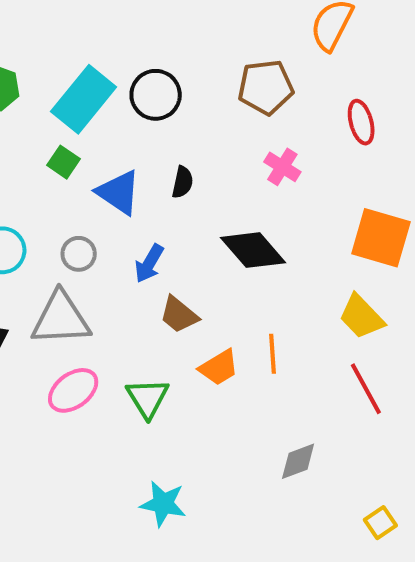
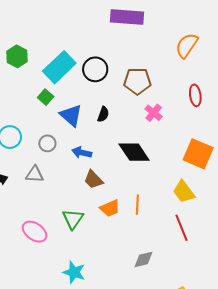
brown pentagon: (266, 87) -> (137, 81), moved
blue arrow: (149, 264) -> (82, 152), turned 66
gray triangle: (61, 319) -> (35, 174), size x0.6
pink ellipse: (73, 390) -> (35, 232), moved, turned 65

